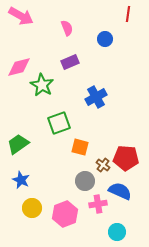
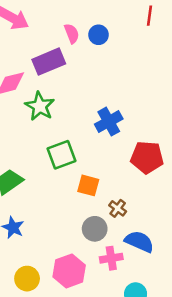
blue circle: (105, 39) -> (98, 35), moved
purple rectangle: (70, 62) -> (49, 62), moved, size x1.4
red pentagon: (126, 158) -> (147, 157), moved
yellow circle: (32, 208) -> (27, 279), moved

